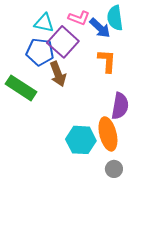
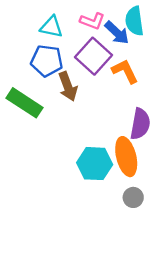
purple square: (63, 42) -> (93, 56), moved
orange L-shape: (107, 61) -> (125, 71), turned -30

